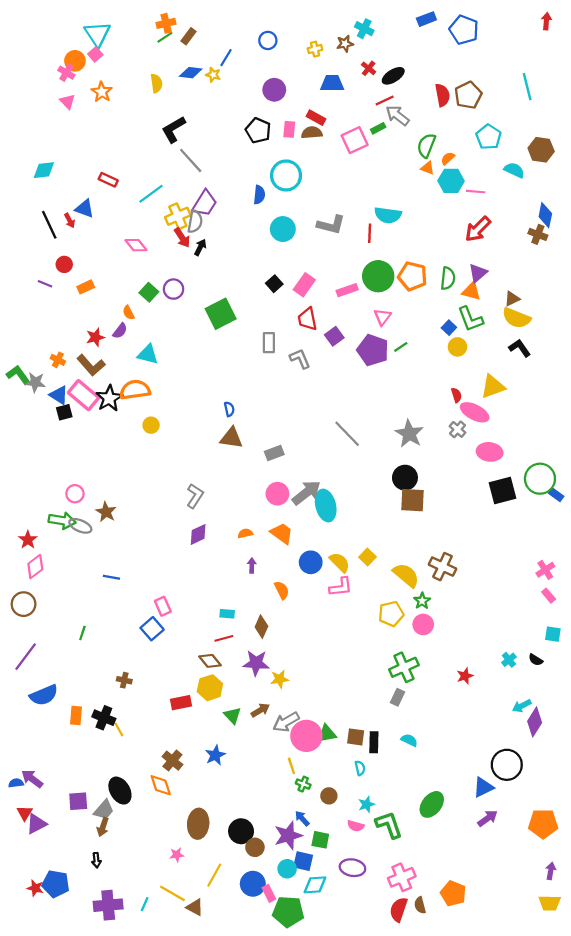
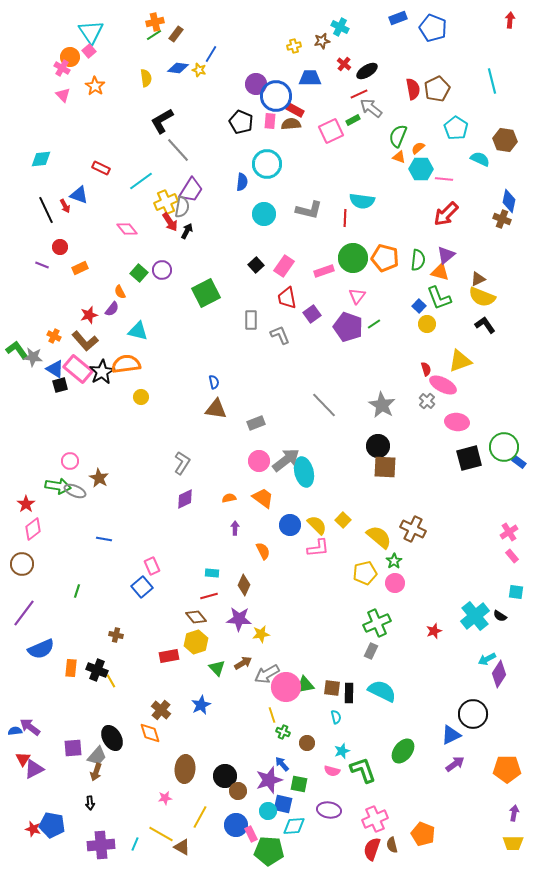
blue circle: (268, 40) -> (276, 96), moved, size x1.8
cyan cross: (509, 660) -> (475, 616), size x2.0
cyan semicircle: (409, 740) -> (382, 691), size x1.8

